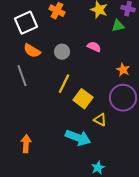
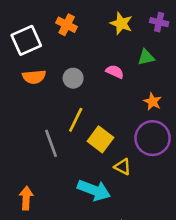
green triangle: (118, 26) -> (146, 57), moved
orange semicircle: (32, 51) -> (34, 77), turned -36
gray line: (22, 76) -> (51, 143), moved

